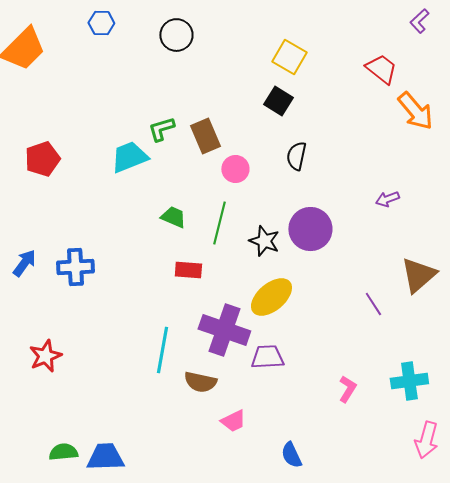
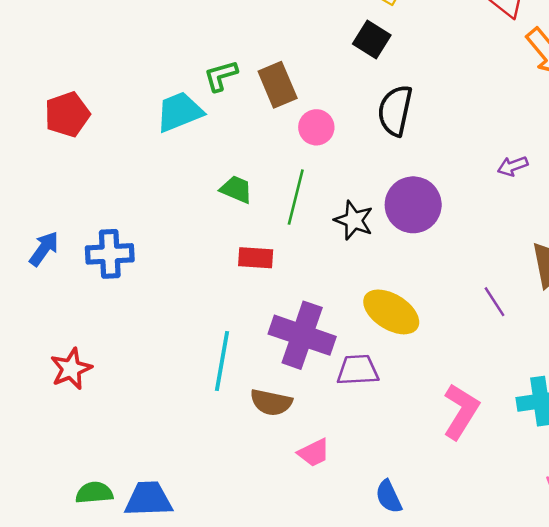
black semicircle: (296, 156) -> (395, 111), size x1.4
yellow ellipse: (271, 297) -> (391, 312), moved, turned 72
pink L-shape: (347, 389) -> (461, 411), size x1.6

